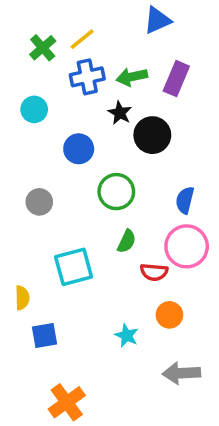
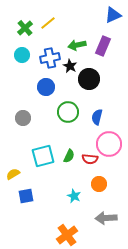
blue triangle: (157, 20) -> (113, 15), moved
blue cross: (87, 77) -> (50, 58), moved
cyan circle: (34, 109) -> (22, 55), moved
blue semicircle: (185, 200) -> (97, 117), moved
green semicircle: (127, 241) -> (69, 156), moved
yellow semicircle: (22, 298) -> (13, 174), turned -120
orange cross: (67, 402) -> (67, 235), moved

